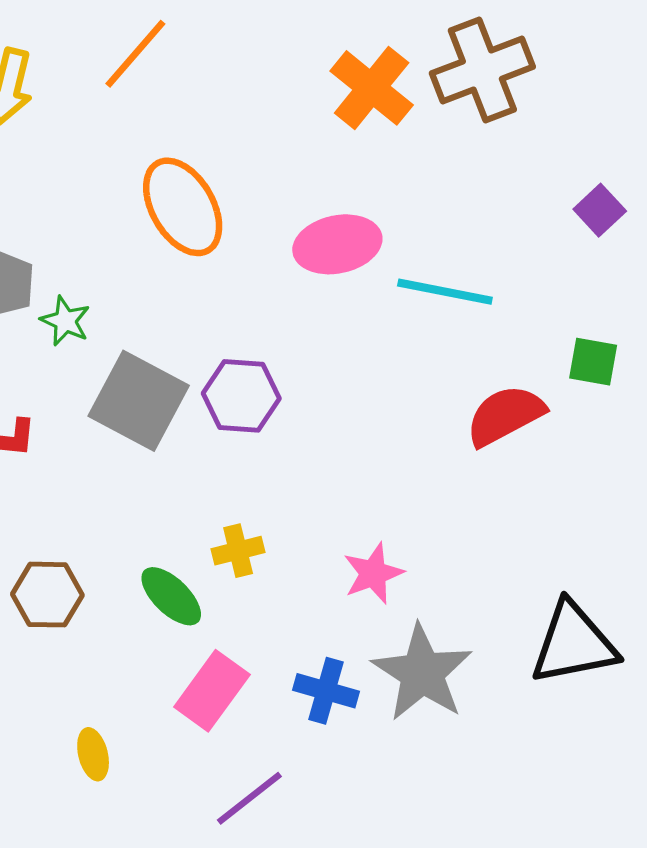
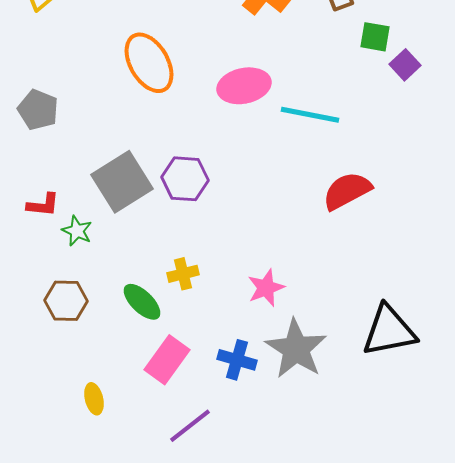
green star: (65, 321) -> (77, 231), moved
green square: (593, 362) -> (375, 37), moved
gray square: (139, 401) -> (122, 182), turned 30

